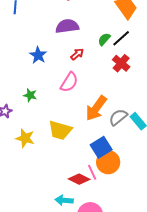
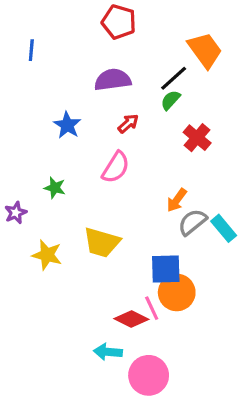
black line: (121, 38) -> (174, 78), moved
orange arrow: (96, 108) -> (177, 200), moved, size x0.6
blue square: (101, 147) -> (166, 269), turned 30

